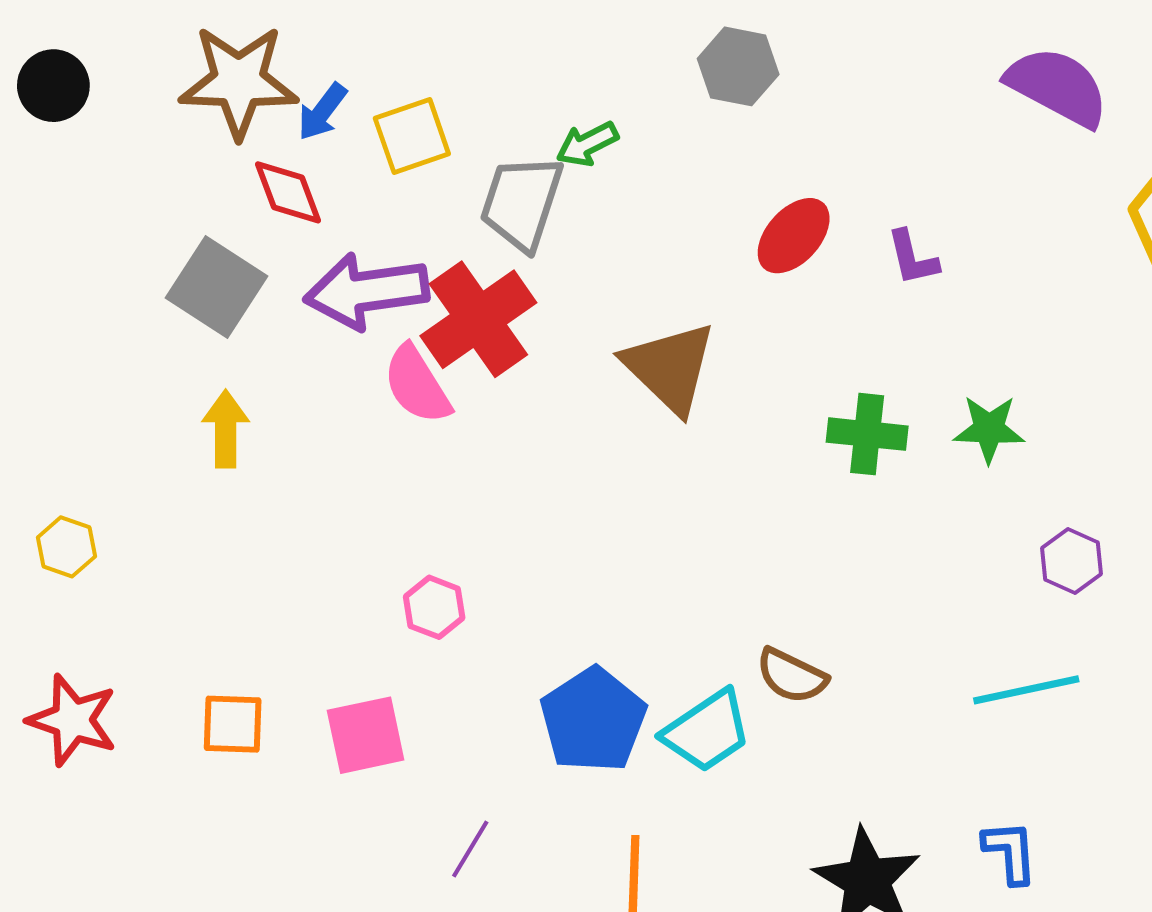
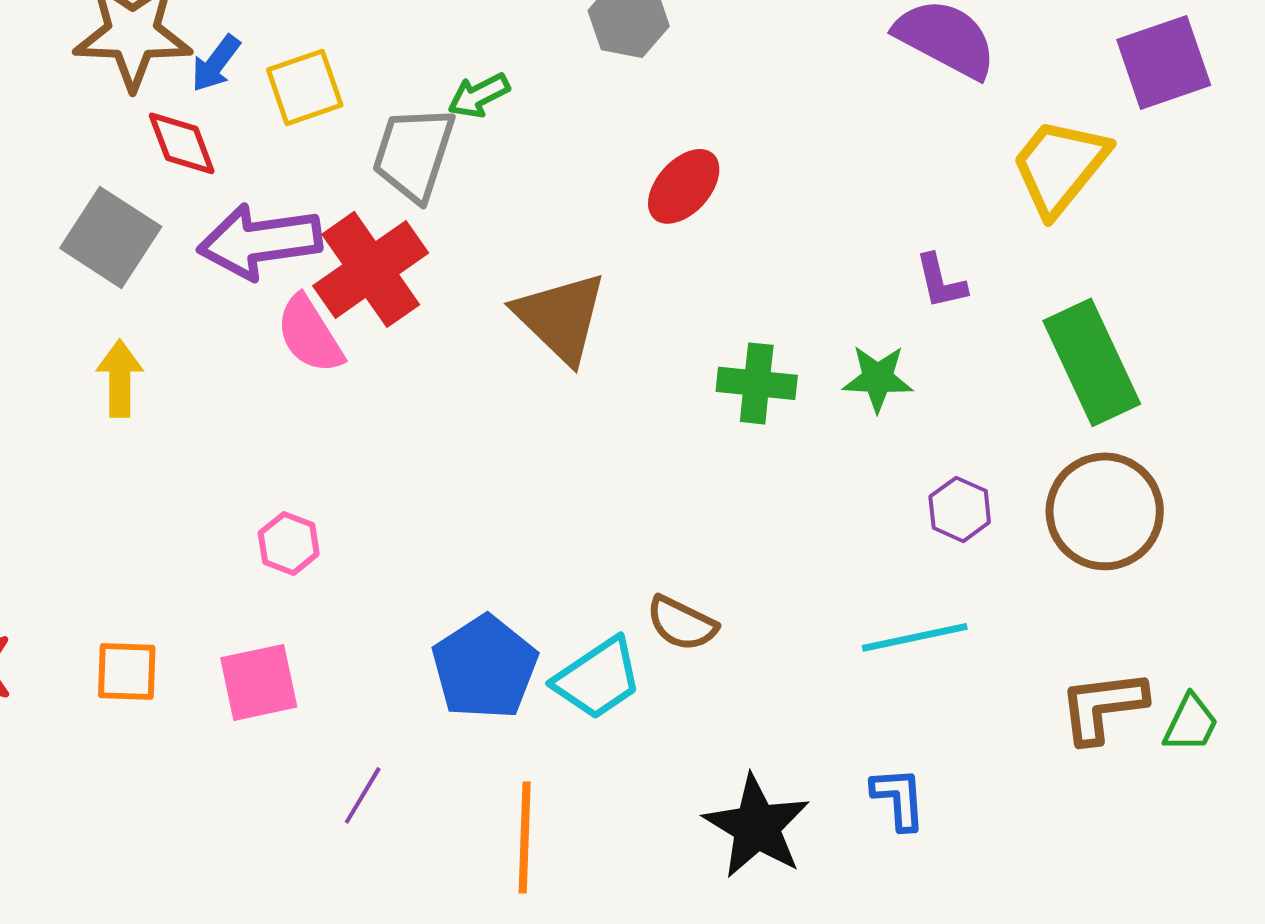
purple L-shape: (912, 258) -> (941, 281), moved
pink hexagon: (434, 607) -> (289, 543), moved

